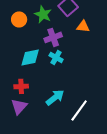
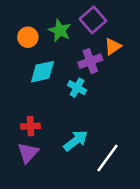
orange triangle: (83, 26) -> (113, 46), turned -40
purple cross: (53, 37) -> (90, 61), moved
cyan diamond: (30, 57) -> (42, 72), moved

